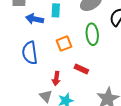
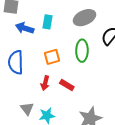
red arrow: (56, 78) -> (45, 83), moved

